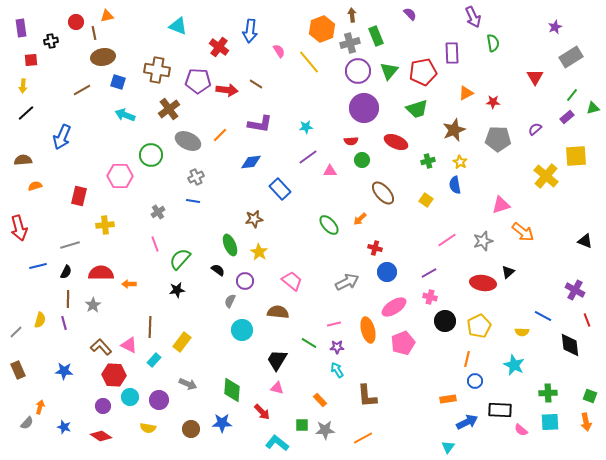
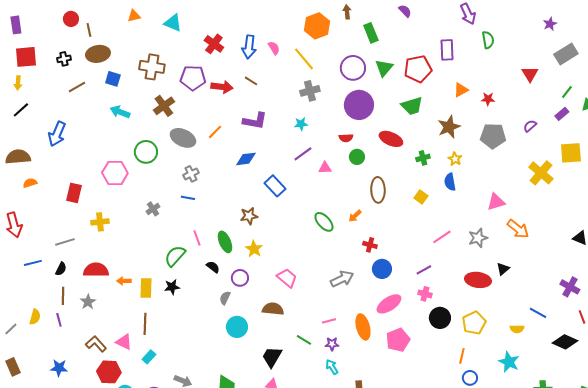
orange triangle: (107, 16) -> (134, 16), moved
blue arrow: (250, 31) -> (249, 47), moved
black cross: (51, 41) -> (64, 59), moved
gray cross: (350, 43) -> (310, 91), moved
red square: (31, 60) -> (26, 57), size x1.6
brown semicircle: (23, 160) -> (18, 157), size x1.4
brown ellipse: (383, 193) -> (378, 190), turned 40
pink line: (155, 244) -> (197, 238), moved
yellow rectangle: (182, 342) -> (146, 288), moved, turned -36
black diamond: (570, 345) -> (565, 342), turned -60

